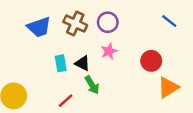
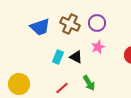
cyan rectangle: (61, 63) -> (58, 57), turned 32
green arrow: (92, 85) -> (89, 83), moved

